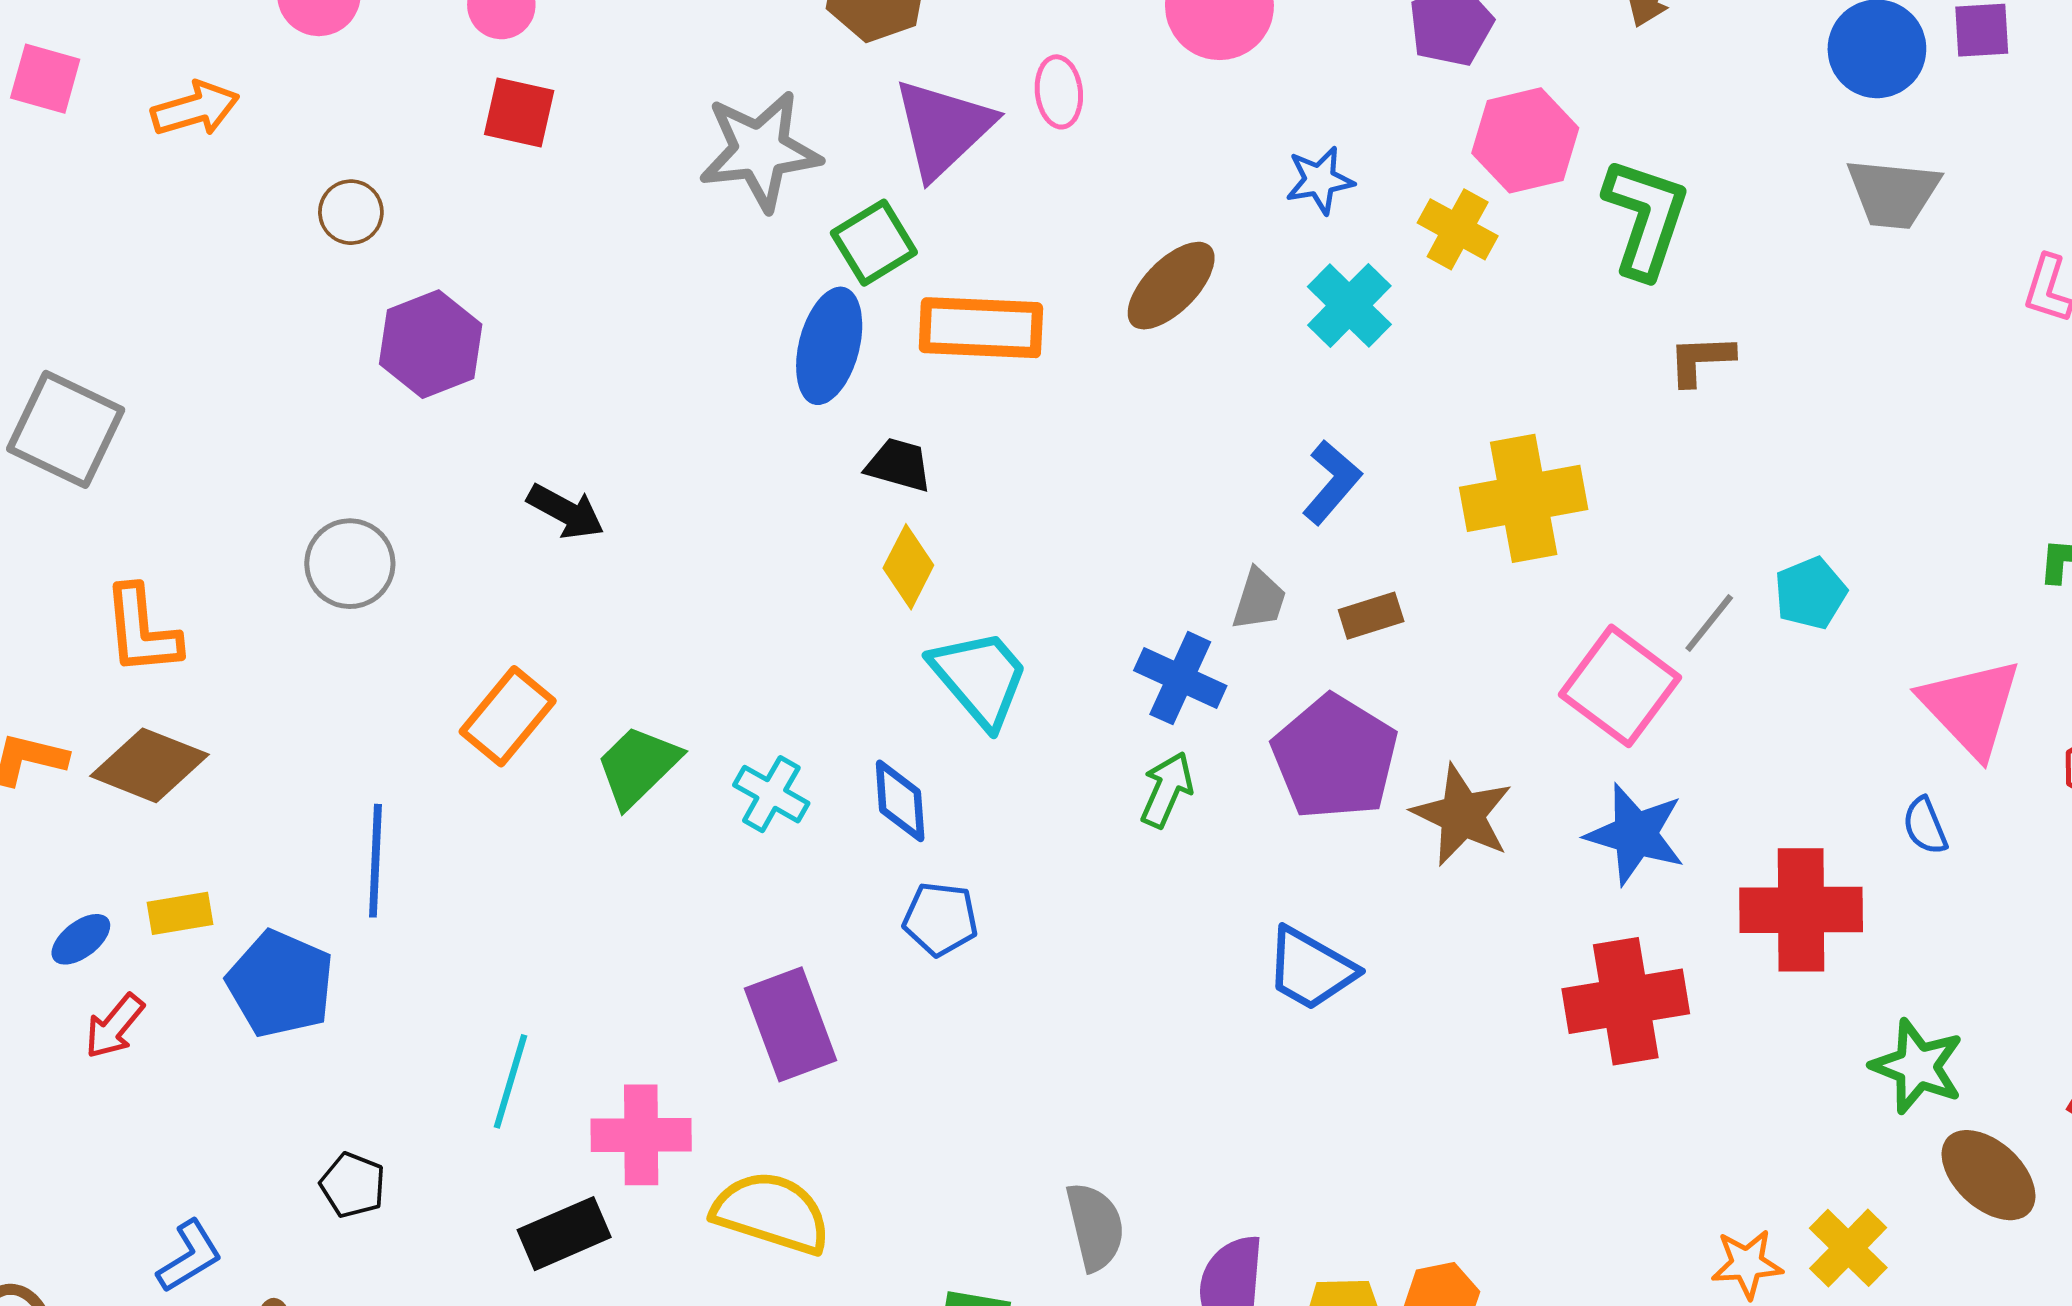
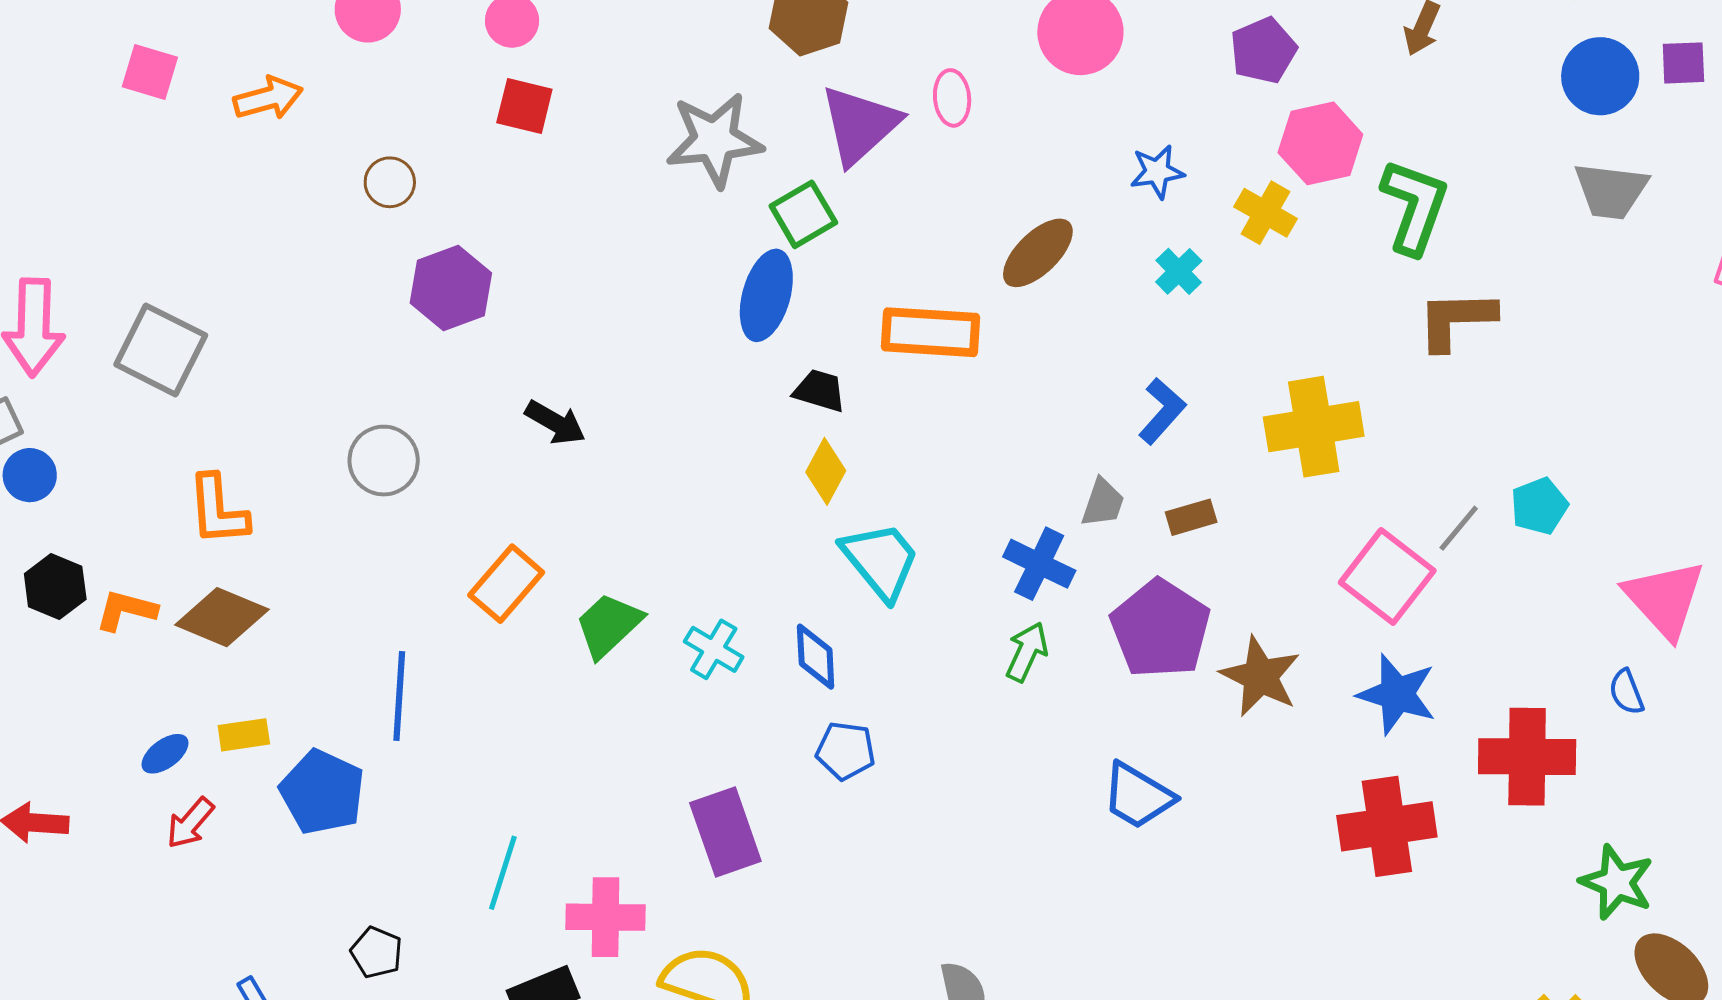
cyan cross: (1349, 306) -> (1179, 271), size x0.7
orange rectangle: (981, 328) -> (931, 332), moved
brown L-shape: (1701, 360) -> (1456, 320), size x1.5

